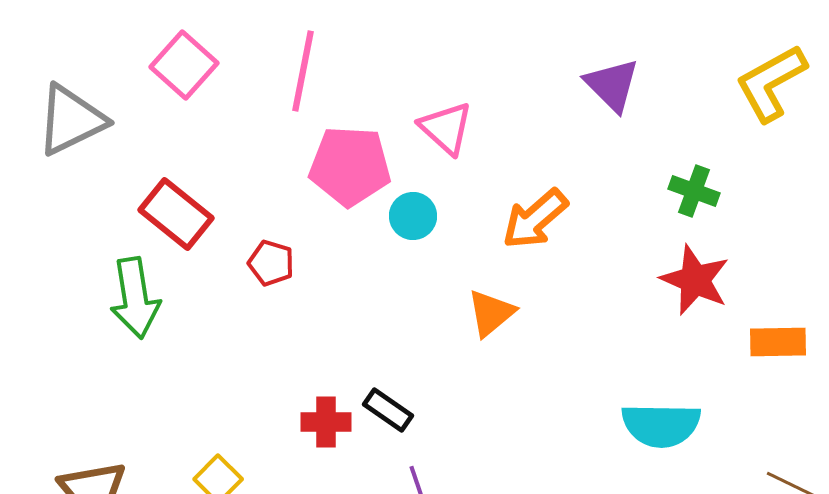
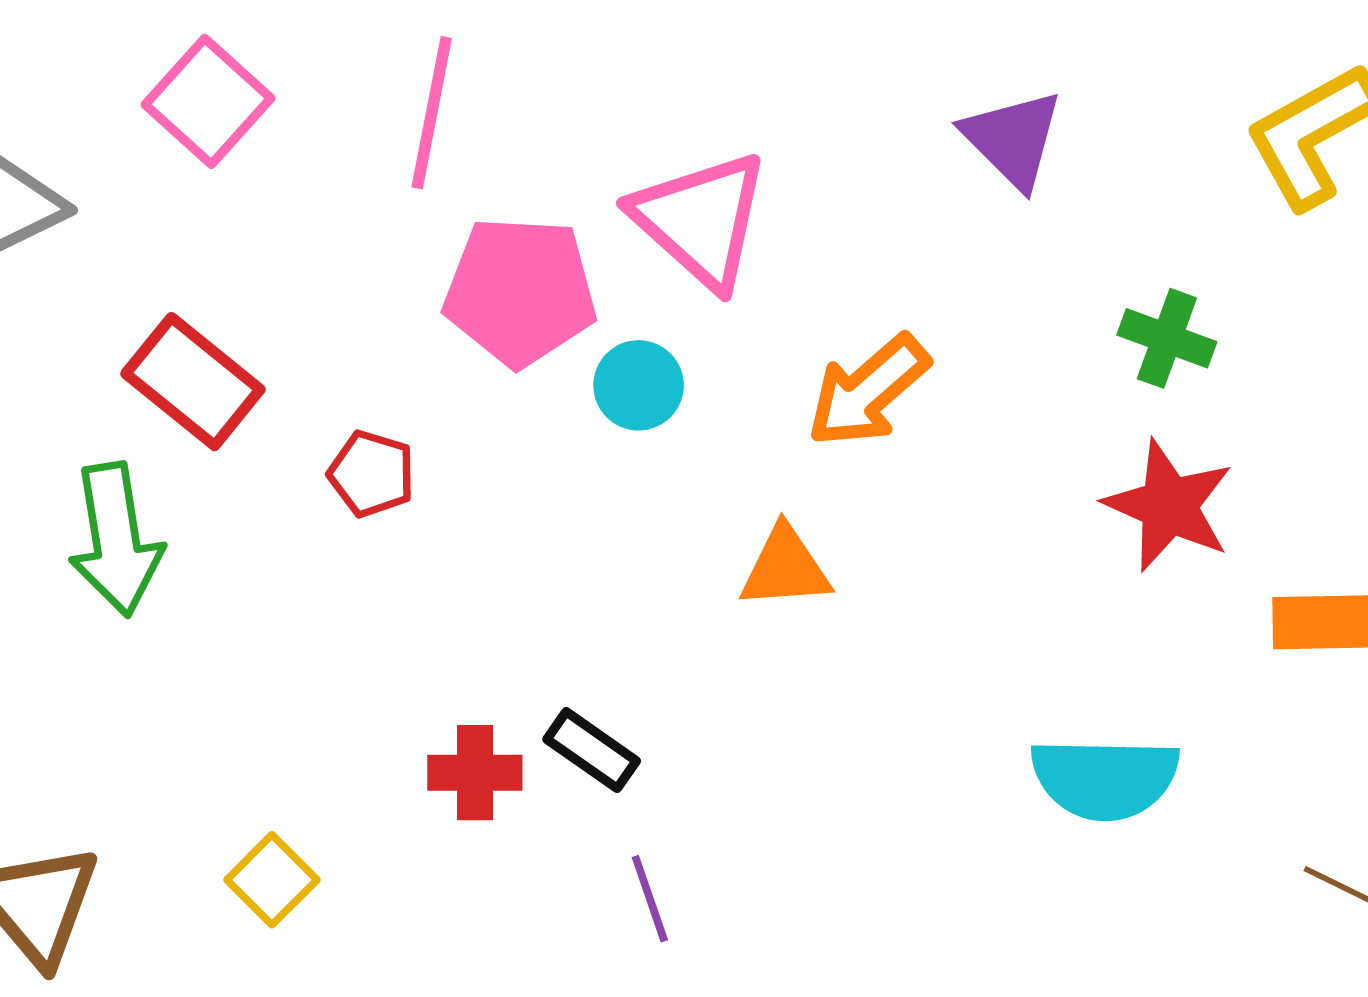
pink triangle: (446, 128) -> (701, 220), size x1.4
orange triangle: (491, 313) -> (785, 568), turned 36

